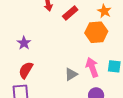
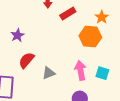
red semicircle: (26, 70) -> (26, 60), moved
gray triangle: (71, 74) -> (49, 73), moved

